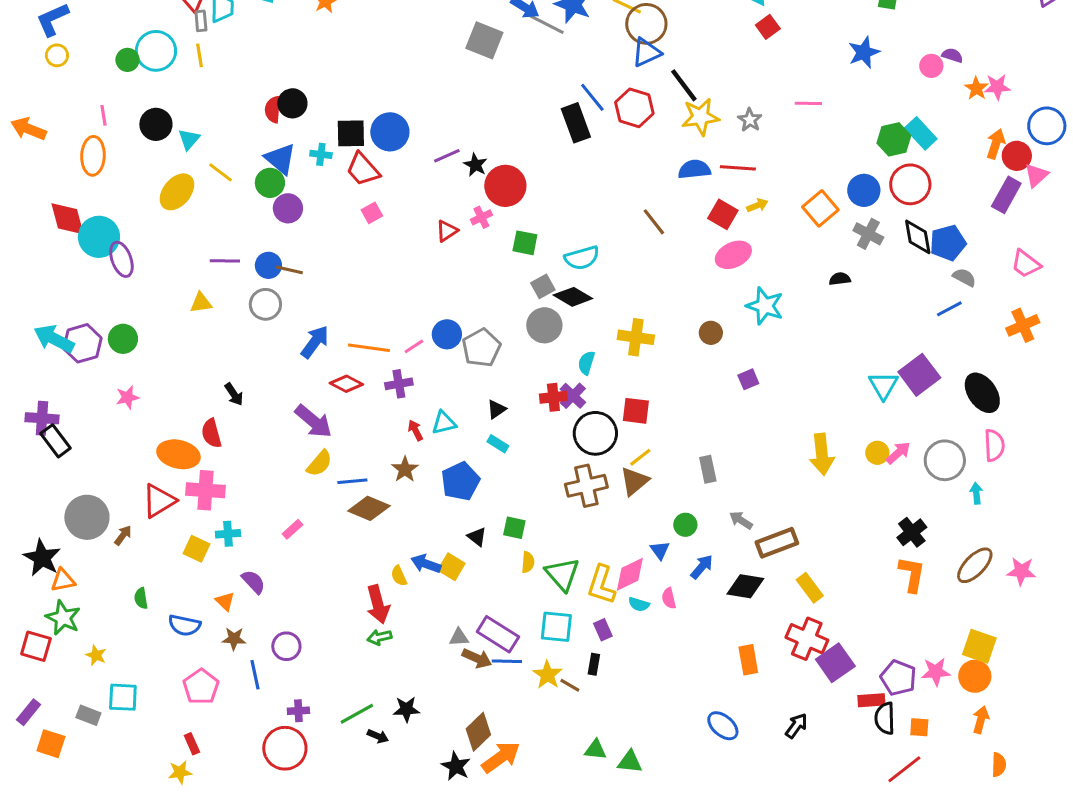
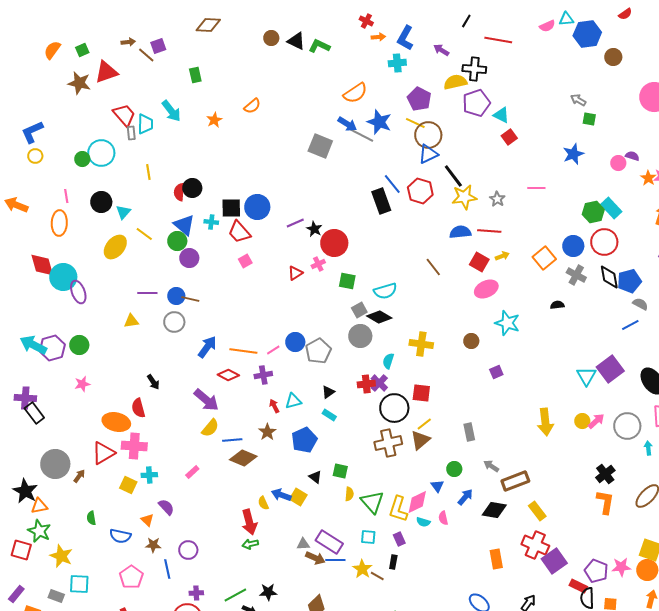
yellow line: (199, 55) -> (148, 172), moved
cyan square: (556, 627) -> (368, 537), size x0.7
yellow star: (96, 655) -> (61, 556), size x1.6
red rectangle: (871, 700) -> (578, 586), turned 30

